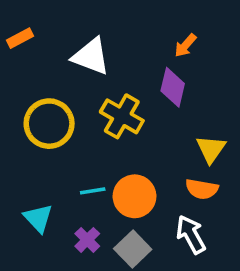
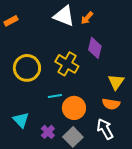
orange arrow: (185, 45) -> (87, 18), moved
white triangle: (91, 56) -> (64, 16), moved
cyan line: (93, 191) -> (55, 96), moved

